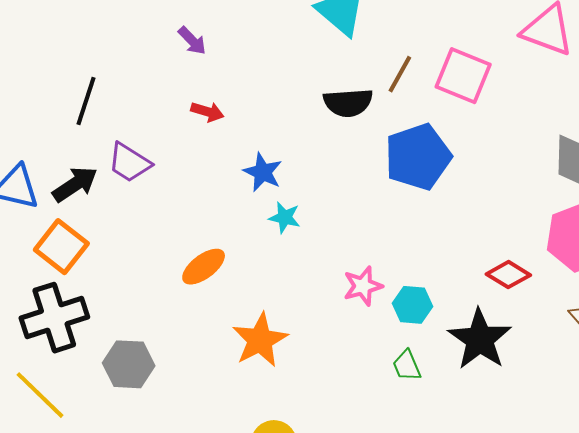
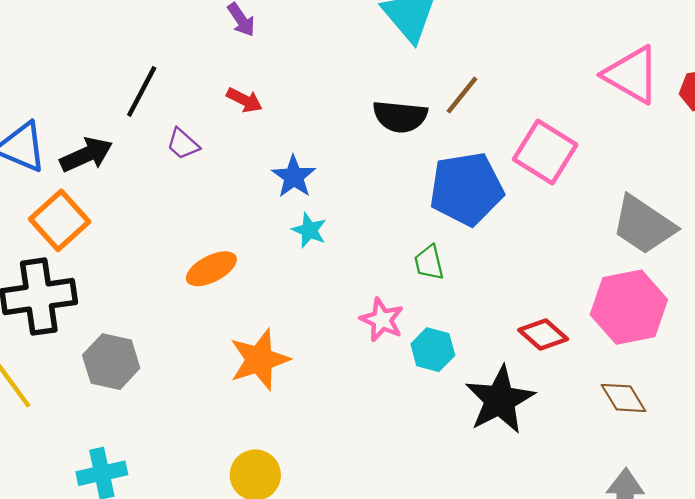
pink square: (463, 76) -> (545, 152), moved
black line: (86, 101) -> (142, 91), moved
purple trapezoid: (129, 163) -> (183, 144), moved, size x0.7
pink star: (363, 286) -> (382, 320), turned 30
green trapezoid: (407, 366) -> (429, 263), moved

